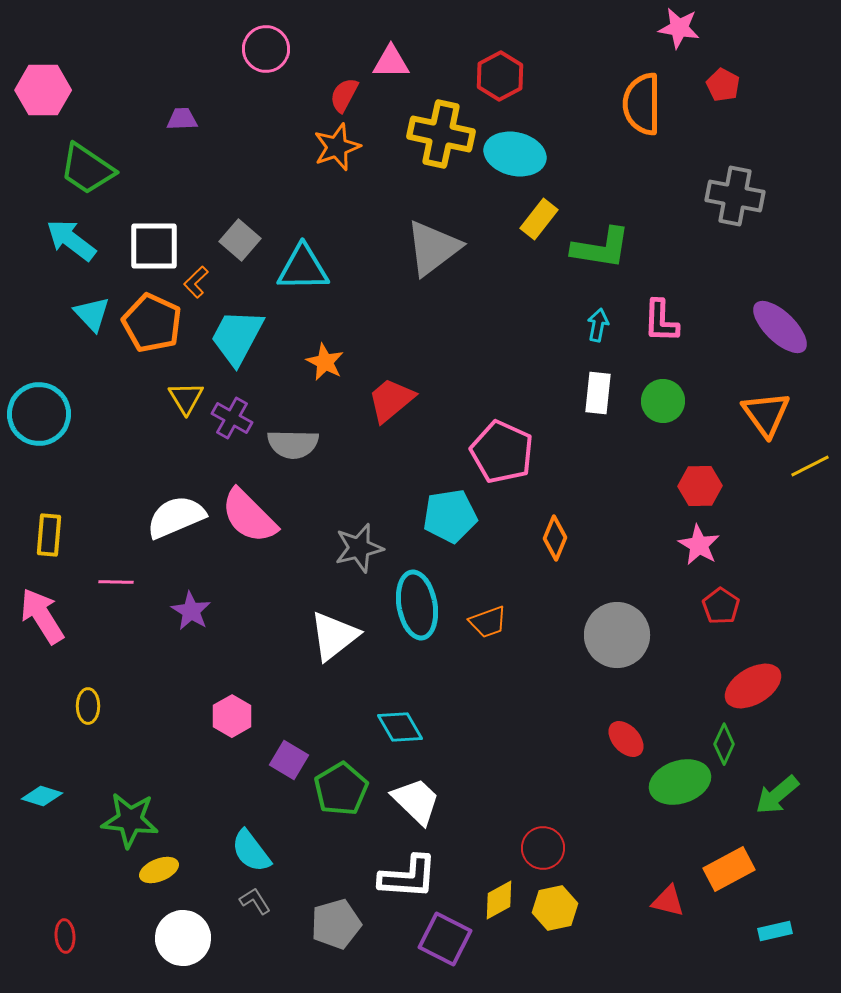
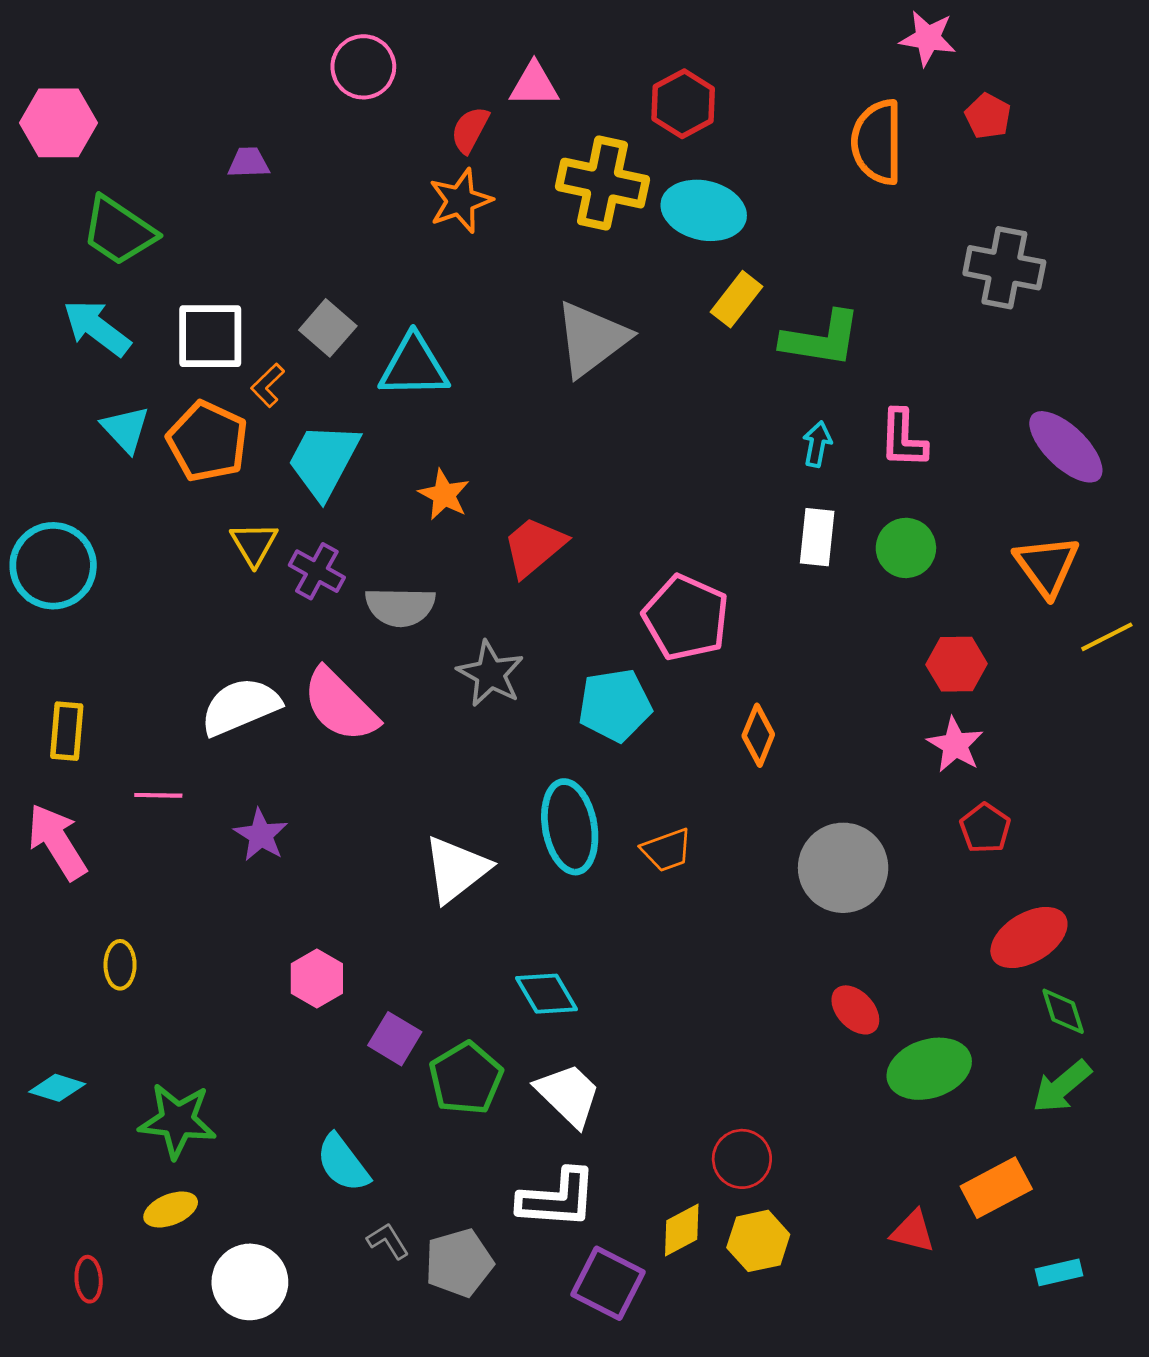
gray star: (359, 548) -> (490, 674), moved, turned -30
green diamond: (724, 744) -> (1063, 1011), moved, turned -42
yellow ellipse: (159, 870) -> (171, 1210), moved
gray L-shape: (255, 901) -> (388, 1241), moved

